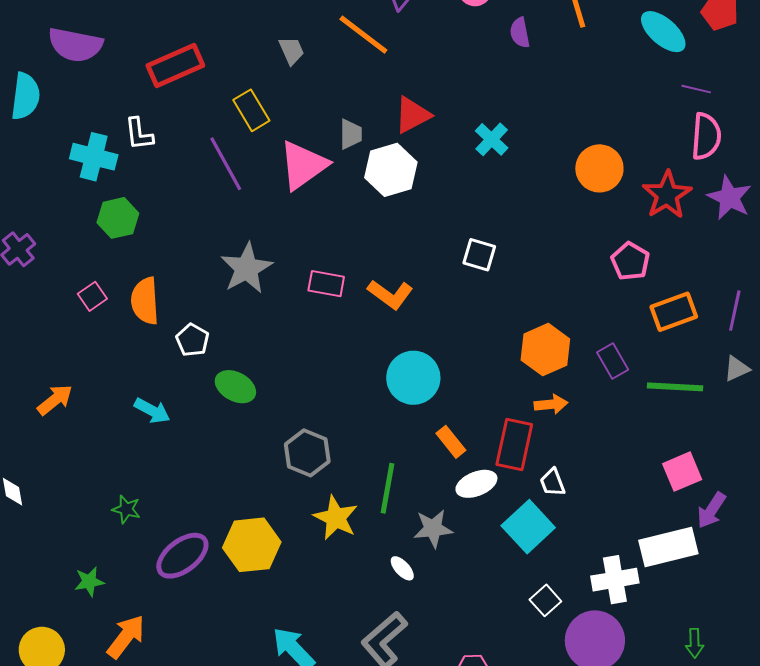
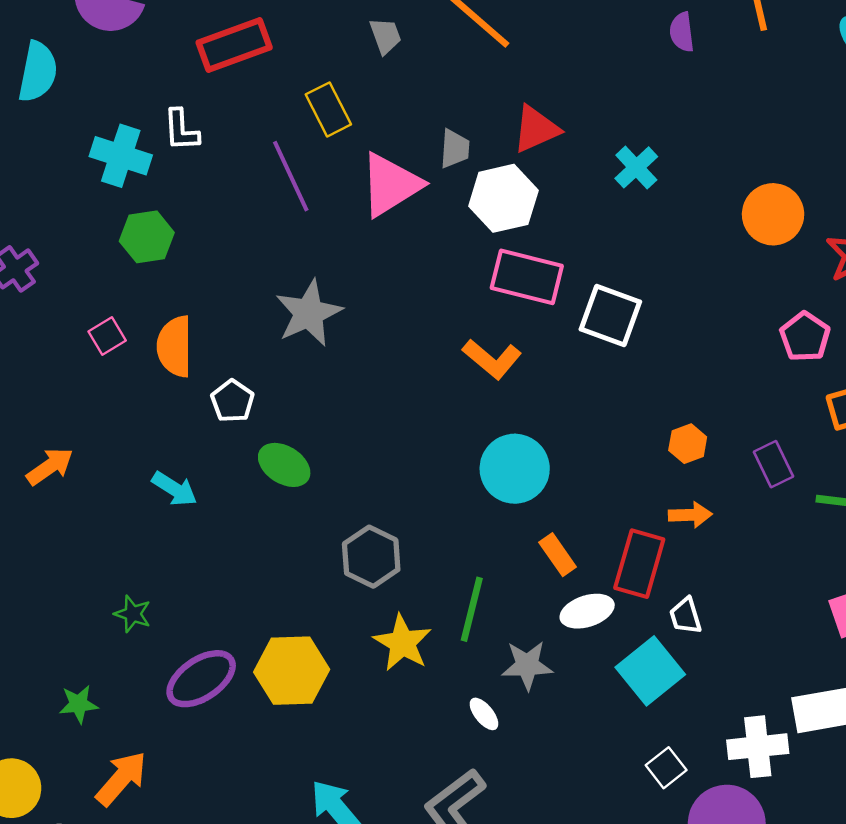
white square: (479, 255) -> (610, 316), size x1.4
pink rectangle: (326, 284) -> (527, 277), moved, size x1.5
orange hexagon: (545, 350) -> (688, 444), size x0.6

